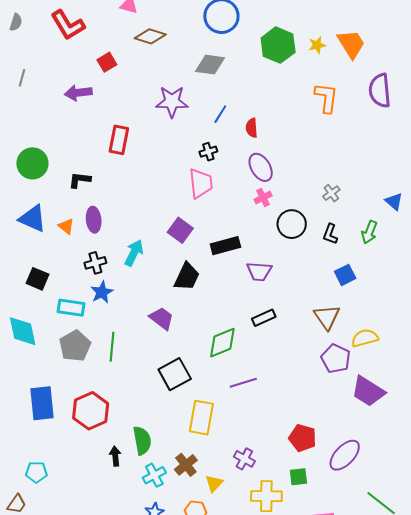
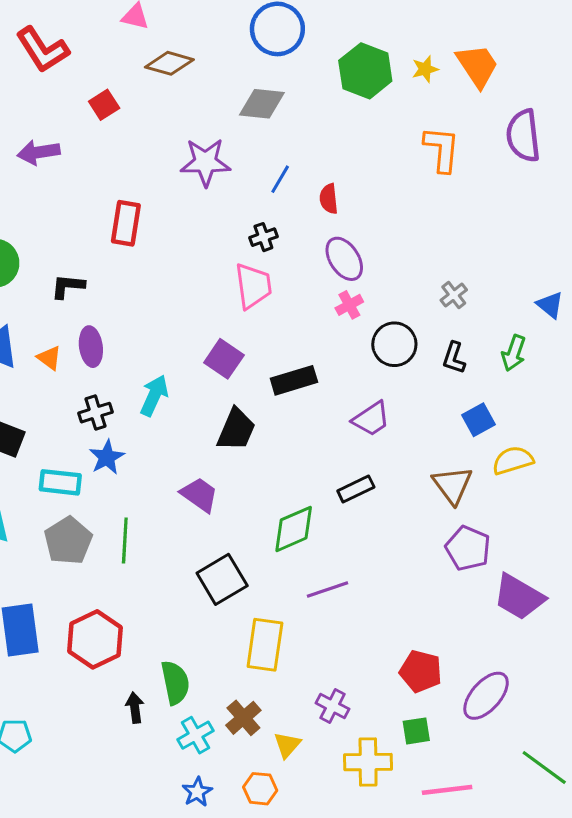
purple arrow: (78, 93) -> (39, 152), moved
purple trapezoid: (259, 271) -> (371, 419), moved, turned -36
yellow semicircle: (365, 338) -> (513, 460), moved

